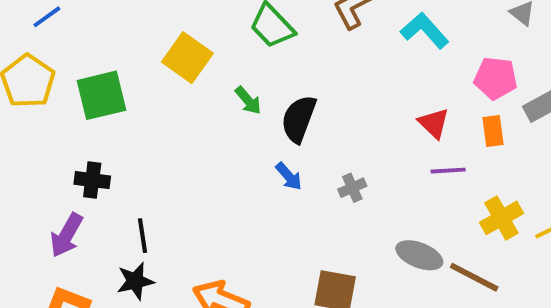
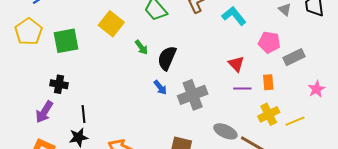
orange rectangle: (493, 131) -> (268, 82), moved
gray cross: (352, 188) -> (193, 95), size x2.0

